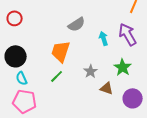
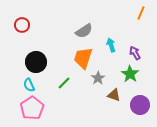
purple arrow: (128, 34) -> (135, 53), moved, size x0.6
orange trapezoid: (61, 51) -> (83, 58), moved
black circle: (16, 56) -> (36, 62), moved
pink pentagon: (25, 101) -> (32, 108), turned 30

